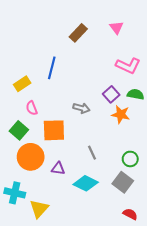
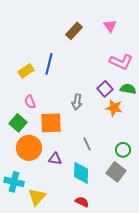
yellow rectangle: (22, 84) -> (26, 71), moved
gray arrow: (81, 108) -> (77, 102), turned 84
cyan diamond: (86, 183) -> (81, 173), turned 65
red semicircle: (130, 214) -> (82, 202), moved

